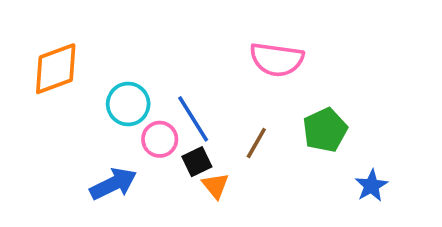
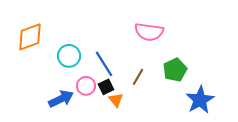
pink circle: (160, 139) -> (86, 86), moved
blue star: (371, 186) -> (200, 100), size x1.6

